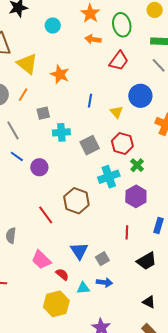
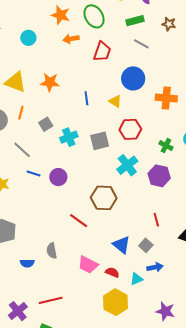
gray square: (90, 145) -> (100, 141), turned 30
green cross: (137, 165) -> (166, 146), moved
red line: (127, 232) -> (156, 220), moved

